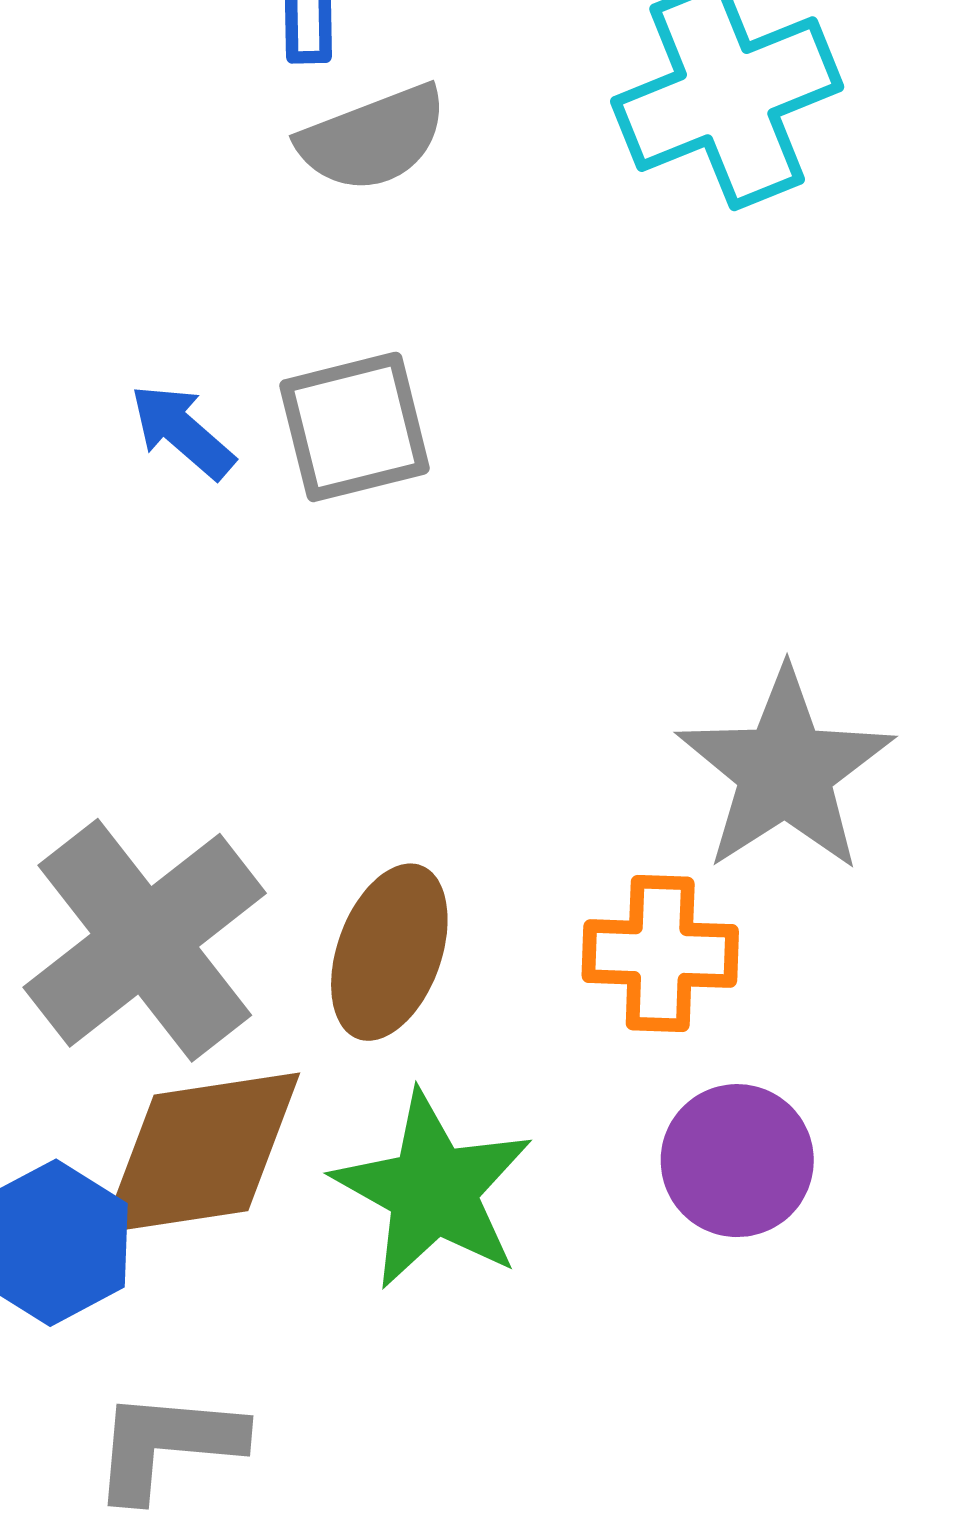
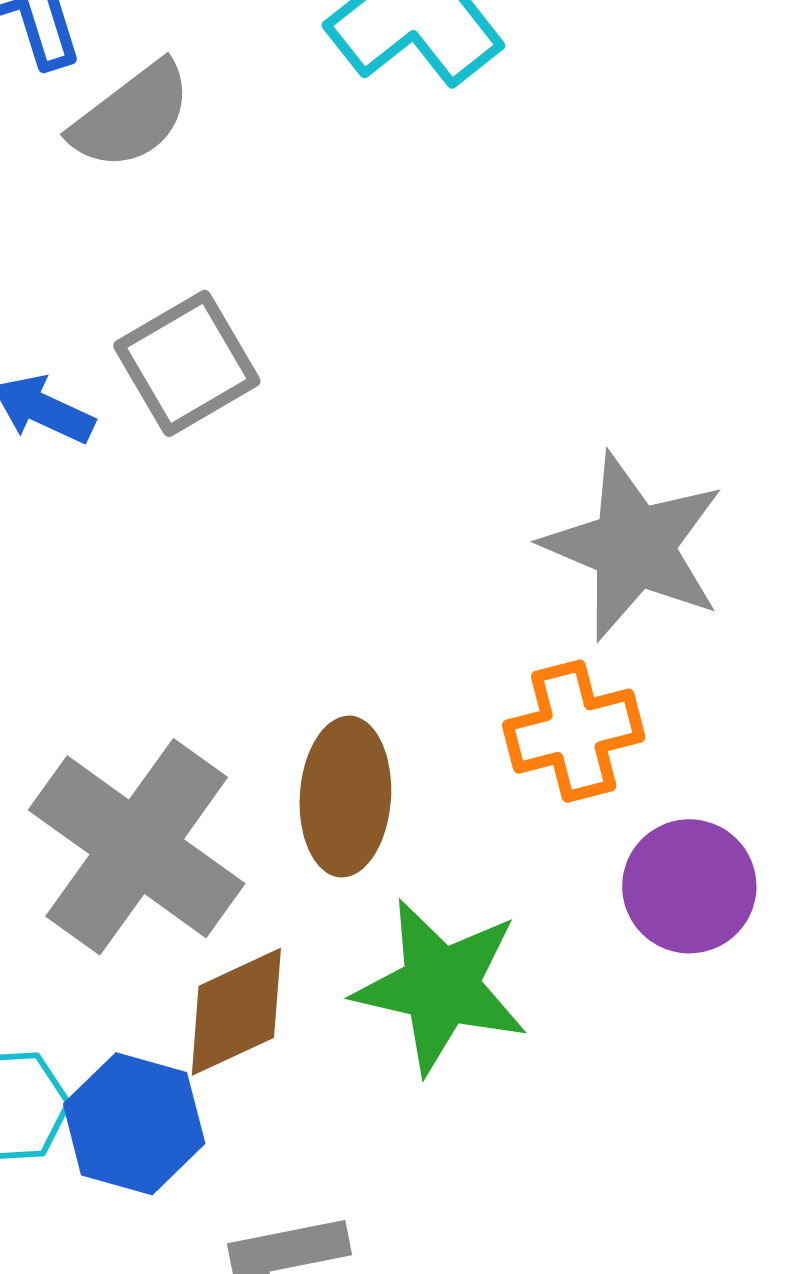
brown diamond: (201, 1153) -> (236, 1012), size x0.7

